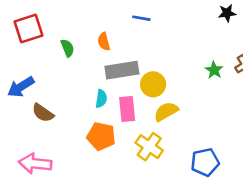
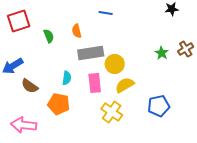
cyan semicircle: (101, 99) -> (67, 78), moved
orange pentagon: (101, 136) -> (59, 104), moved
blue pentagon: (205, 162) -> (159, 106), moved

